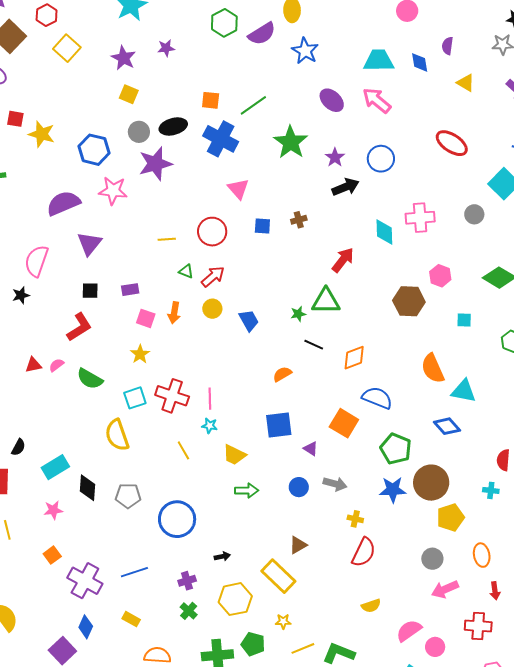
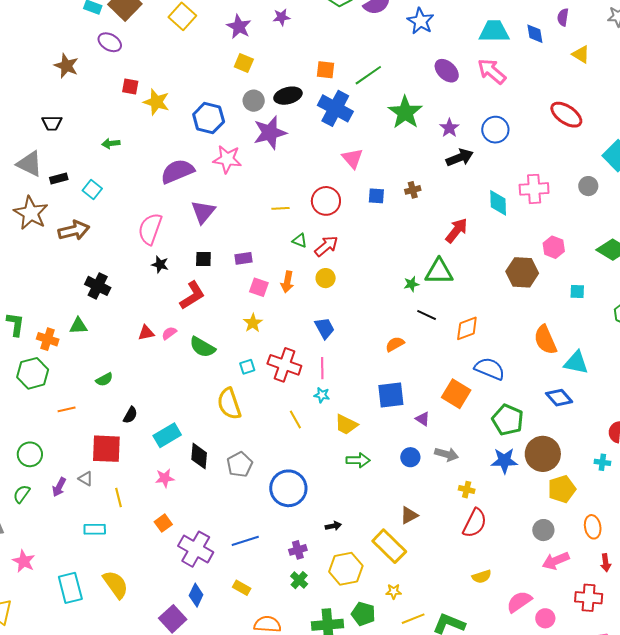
black star: (21, 295) -> (160, 265), moved, turned 30
blue trapezoid: (249, 320) -> (325, 328), moved
cyan square: (135, 398) -> (247, 367), size x0.7
gray pentagon: (128, 496) -> (240, 464), turned -30

